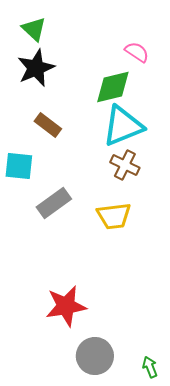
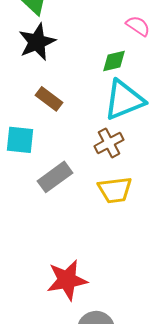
green diamond: (113, 87) -> (114, 61), size x0.7
brown cross: (125, 165) -> (109, 143), moved, turned 36

